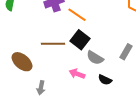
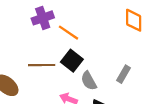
gray semicircle: (95, 58) -> (89, 81), turned 30

